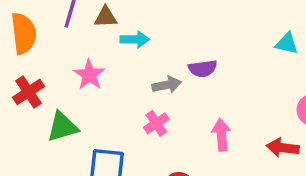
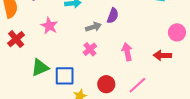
purple semicircle: (203, 69) -> (113, 16), turned -56
green triangle: (62, 127) -> (40, 68), moved

